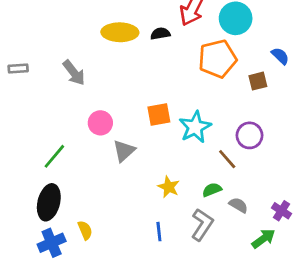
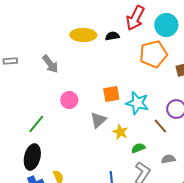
cyan star: (195, 127) -> (137, 103), turned -30
gray triangle: (124, 151) -> (98, 120), moved
yellow star: (169, 187) -> (120, 132), moved
green semicircle: (212, 190) -> (138, 148), moved
gray semicircle: (238, 205) -> (168, 159), turned -40

